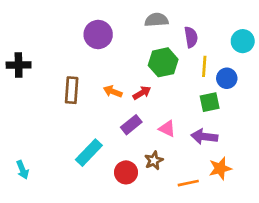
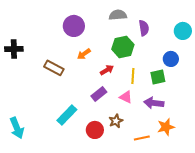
yellow line: (204, 66) -> (133, 76), moved
brown rectangle: (72, 90) -> (54, 68), turned -66
orange arrow: (113, 92) -> (84, 54), moved, turned -56
cyan arrow: (23, 170) -> (17, 128), size x1.5

